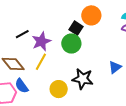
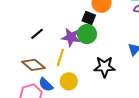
purple star: (41, 41) -> (71, 37), moved, turned -30
yellow circle: (59, 89) -> (69, 81), moved

